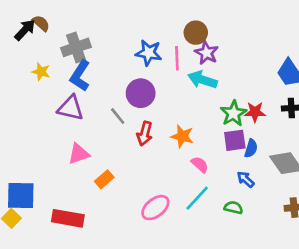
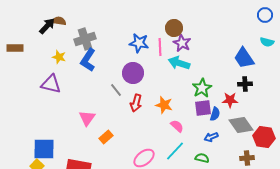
brown semicircle: (41, 23) -> (59, 21), turned -32
purple triangle: (71, 108) -> (51, 84), moved
red star: (255, 112) -> (230, 100), moved
pink triangle: (79, 154) -> (87, 118), turned -36
blue arrow: (246, 179) -> (211, 137), turned -64

